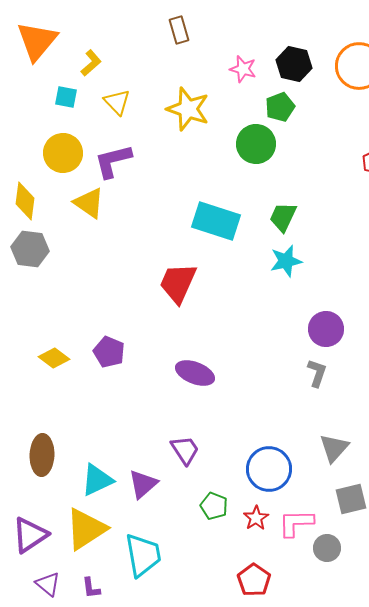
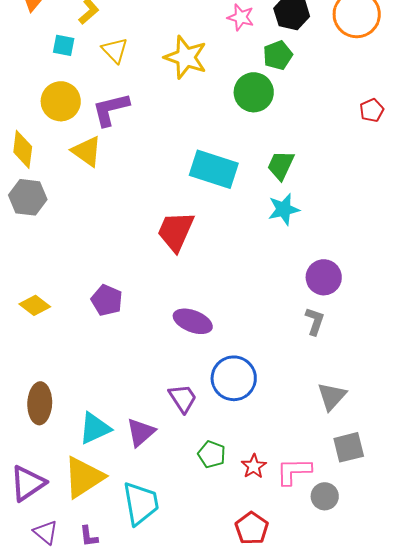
yellow diamond: (54, 358) -> (35, 305), moved
blue circle: (269, 469) -> (234, 378), moved

